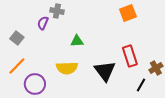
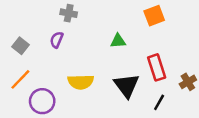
purple semicircle: (43, 23) -> (57, 40), moved
green triangle: (77, 41) -> (118, 41), moved
black line: (141, 85) -> (159, 102), moved

